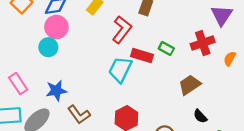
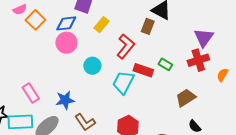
purple triangle: (222, 15) -> (204, 38), moved
cyan circle: (48, 47) -> (92, 66), moved

